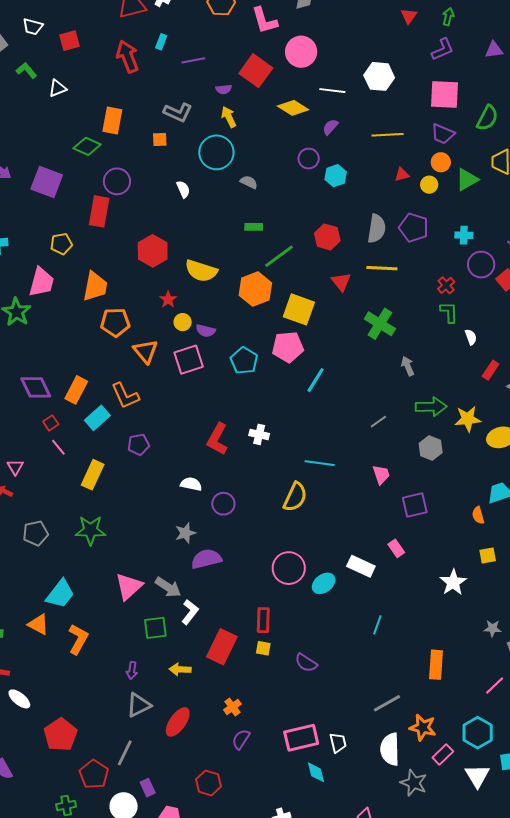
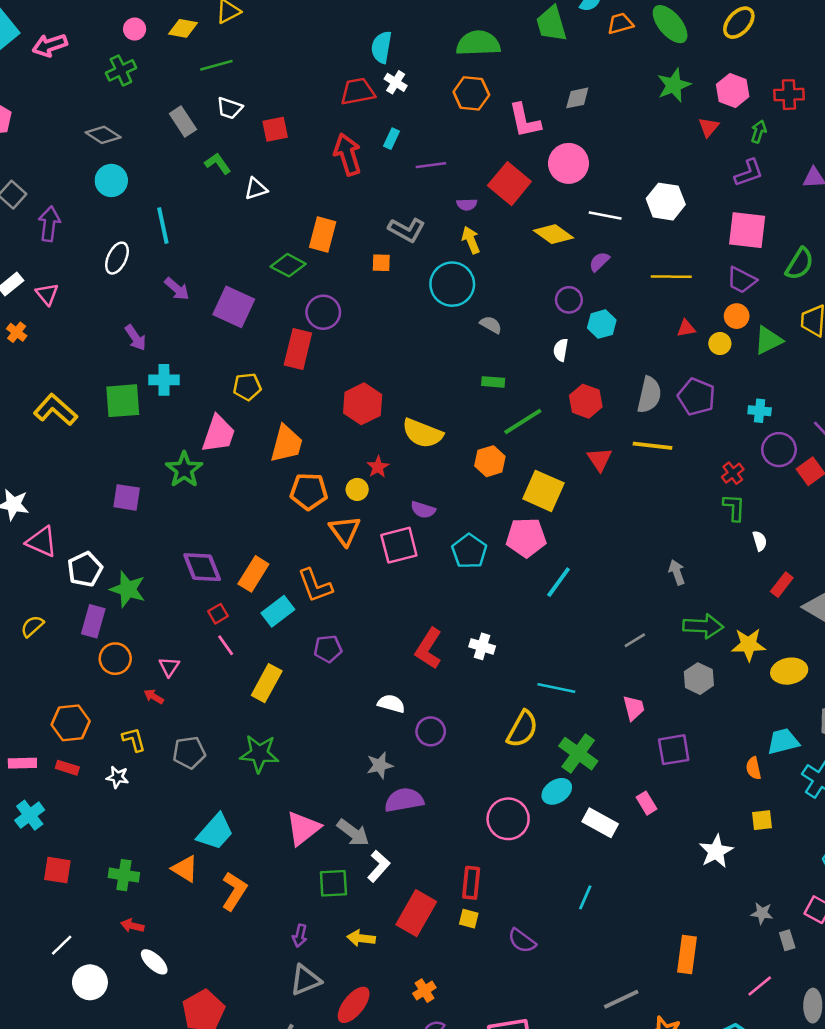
white semicircle: (183, 189) -> (561, 350), moved, turned -150
orange hexagon: (255, 289) -> (490, 461), size x0.7
yellow circle: (183, 322) -> (357, 489), moved
green cross: (380, 324) -> (578, 754), moved
cyan ellipse: (324, 583) -> (557, 791), moved
cyan line: (377, 625) -> (585, 897), moved

